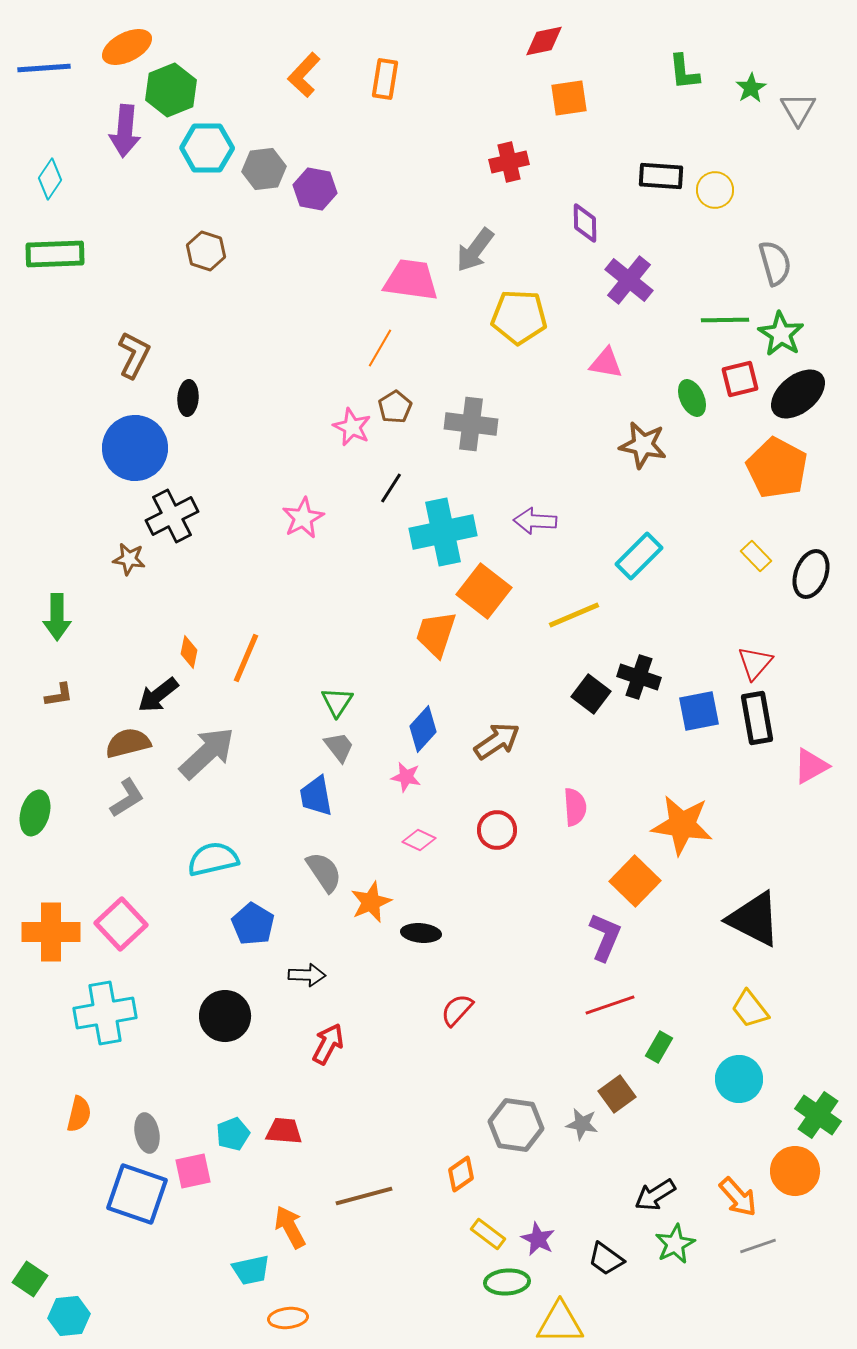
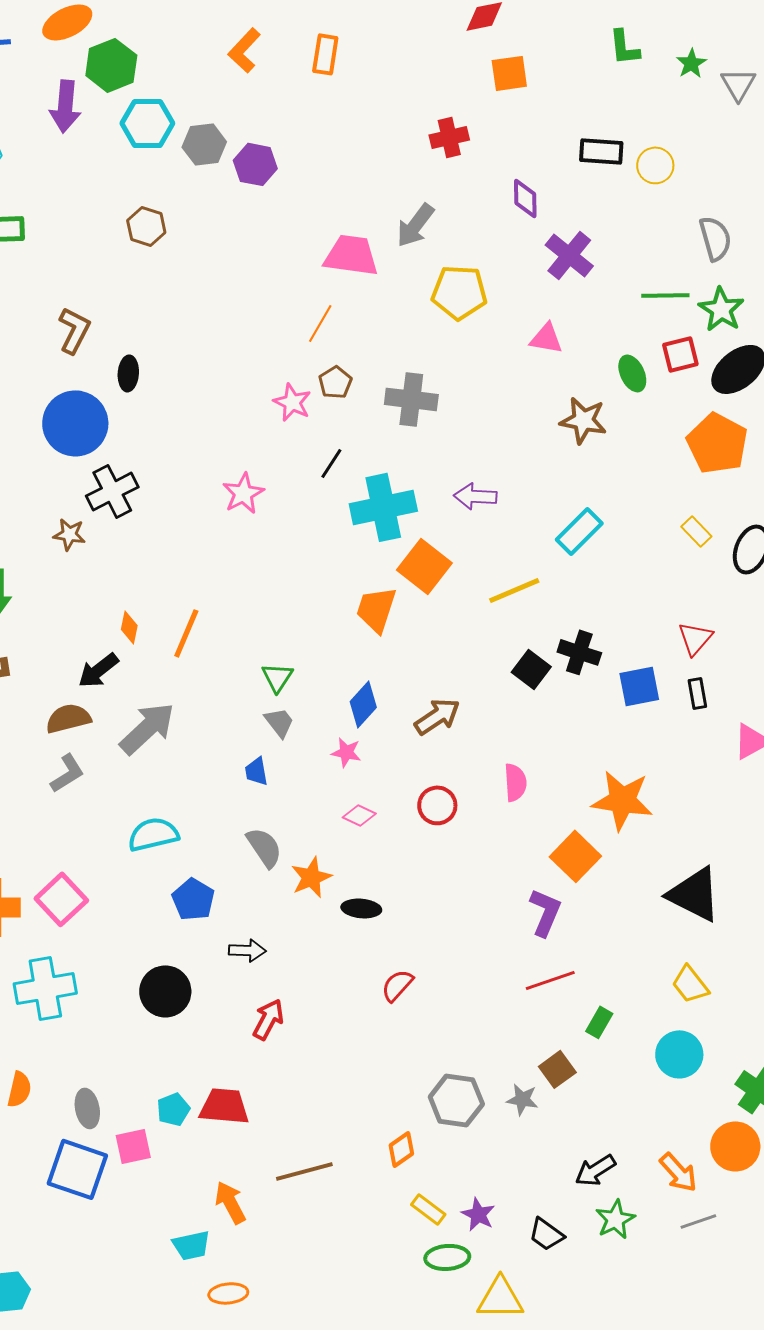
black rectangle: (757, 718) -> (697, 693), size x0.6
blue trapezoid: (316, 796) -> (256, 771), size x0.7
red trapezoid: (284, 1131) -> (224, 1106), size x1.4

